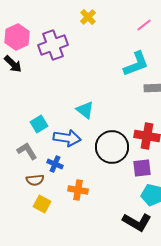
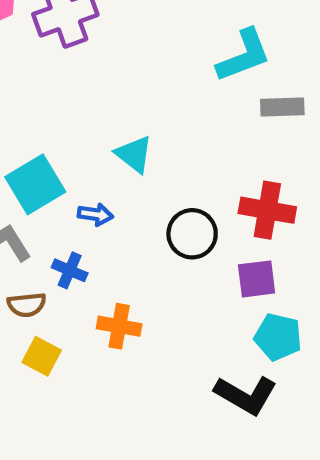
cyan square: (39, 124) -> (35, 184), size x1.5
blue arrow: (67, 138) -> (95, 214), size x0.6
black circle: (112, 147) -> (192, 234), size x0.7

